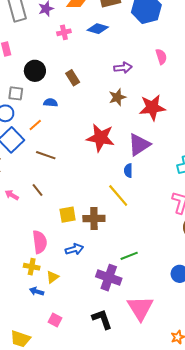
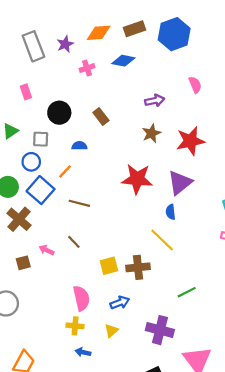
green line: (129, 256) -> (187, 292), moved
yellow triangle: (53, 277) -> (111, 331), moved

